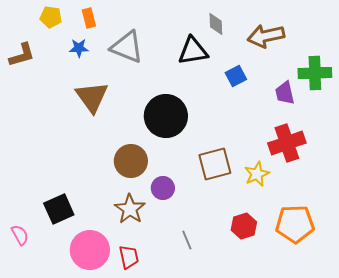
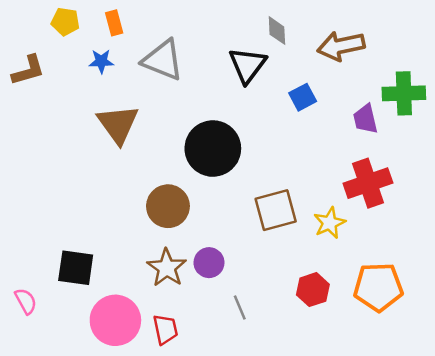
black triangle: (193, 51) -> (247, 65), turned -44
purple circle: (163, 188) -> (209, 263), moved
black square: (59, 209) -> (76, 268), turned 32

